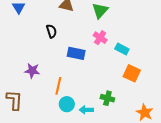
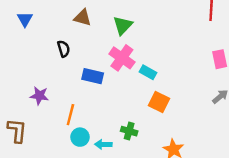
pink cross: (100, 38) -> (122, 58), size x1.5

